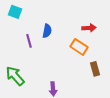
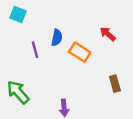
red arrow: (89, 28) -> (108, 34), turned -136
orange rectangle: (79, 47) -> (80, 52), moved

